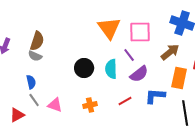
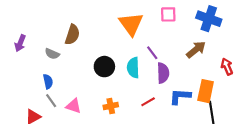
pink square: (140, 32) -> (168, 14), moved, size x0.7
brown semicircle: (37, 41) -> (72, 35), moved
purple semicircle: (139, 74) -> (163, 73), turned -54
orange rectangle: (179, 78) -> (206, 91), moved

